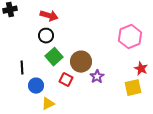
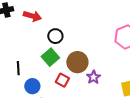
red arrow: (49, 16) -> (32, 16), moved
black circle: (46, 36) -> (55, 36), moved

